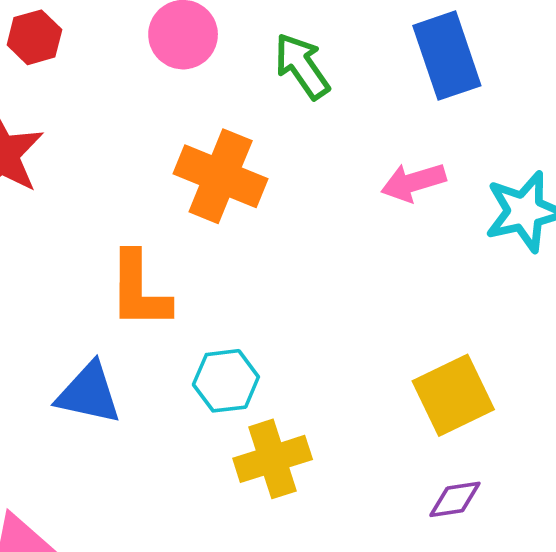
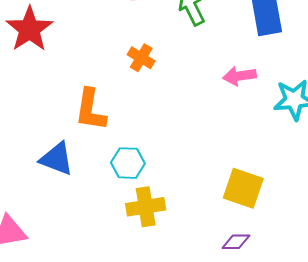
orange cross: (221, 176) -> (141, 58), size x0.6
yellow square: (453, 395) -> (243, 188), turned 36

